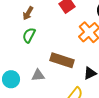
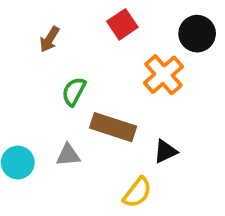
green semicircle: (29, 35) -> (74, 92), moved

